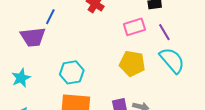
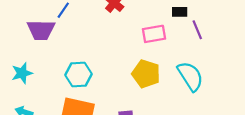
purple line: (164, 32) -> (197, 30), moved

